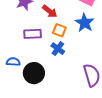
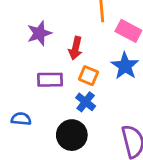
red arrow: (50, 11) -> (75, 48), turned 63
black circle: (34, 73) -> (72, 135), moved

